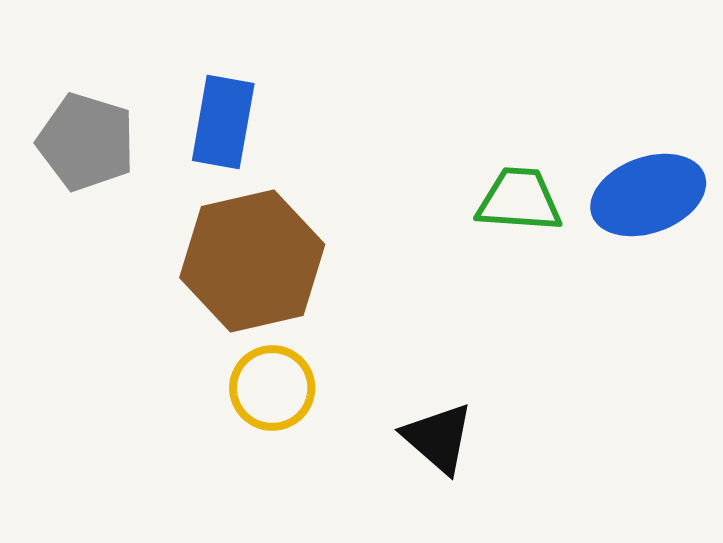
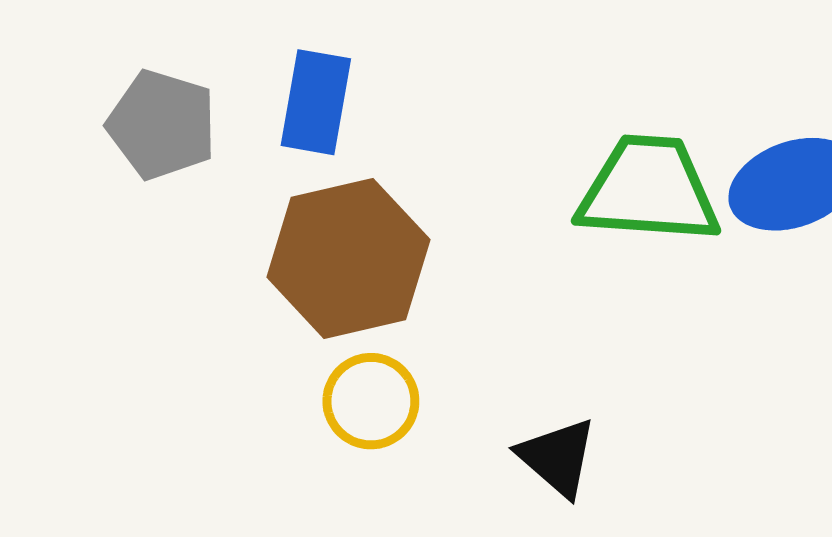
green trapezoid: (519, 200) -> (649, 190), size x1.5

